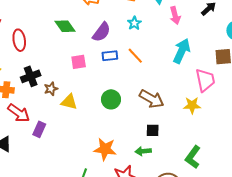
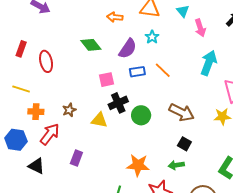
cyan star: (134, 23) -> (152, 37), moved
black cross: (31, 76) -> (118, 103), moved
brown star: (51, 89) -> (69, 110), moved
red arrow: (19, 113) -> (50, 134), turned -85
purple rectangle: (39, 129) -> (76, 158), moved
black square: (153, 130) -> (184, 144), turned 32

